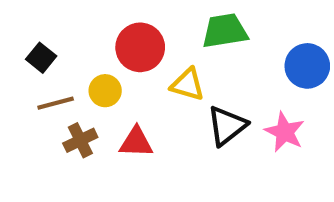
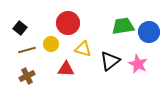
green trapezoid: (225, 31) -> (123, 26), moved
yellow triangle: (188, 84) -> (83, 49), moved
brown cross: (80, 140) -> (27, 76), moved

